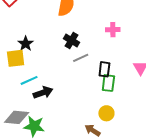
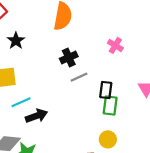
pink cross: (113, 30) -> (115, 45), turned 32
black cross: (71, 40) -> (69, 57), turned 35
black star: (26, 44) -> (16, 41), moved

